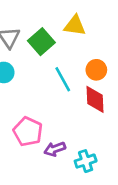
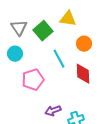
orange circle: (96, 70) -> (84, 44), moved
pink pentagon: (28, 132) -> (33, 80), moved, turned 30

